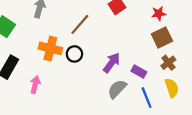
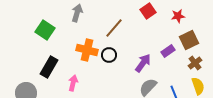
red star: (159, 13) -> (178, 16), moved
purple rectangle: (139, 71) -> (168, 51), moved, turned -64

